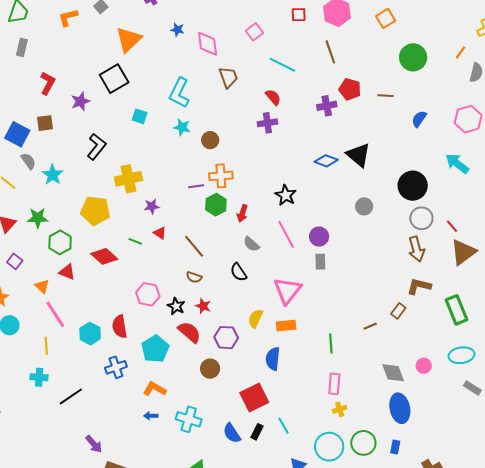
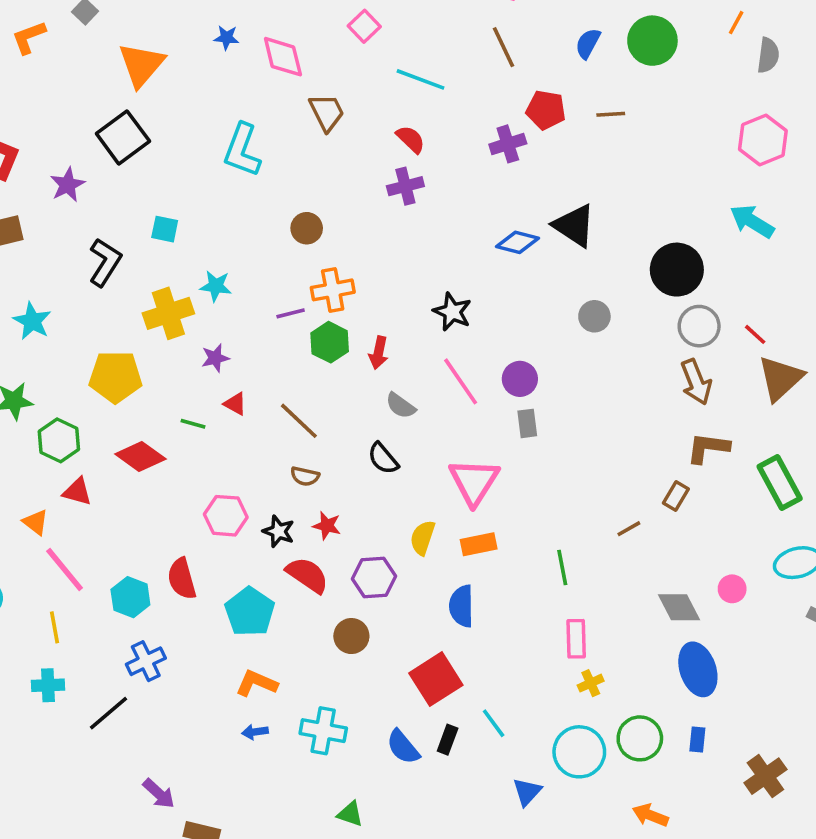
cyan square: (140, 116) -> (165, 229), moved
blue semicircle: (419, 119) -> (588, 43), moved
cyan star: (182, 127) -> (216, 286), moved
blue cross: (116, 367) -> (146, 661), moved

